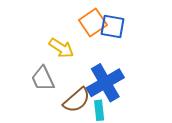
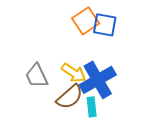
yellow arrow: (61, 48) -> (74, 73), moved

